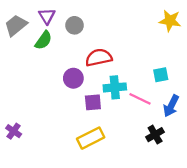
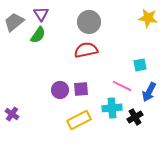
gray circle: (75, 25) -> (89, 22), moved, size x1.5
purple circle: (73, 78) -> (60, 90), moved
cyan cross: (115, 87) -> (112, 108), moved

